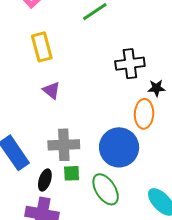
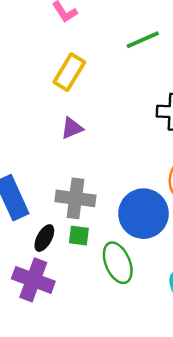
yellow rectangle: (42, 47) -> (69, 72), turned 36
purple triangle: (51, 90) -> (72, 128), turned 48

